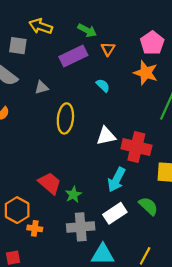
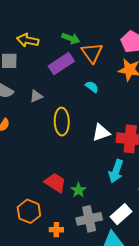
orange triangle: (108, 49) -> (92, 53), size x1.6
white rectangle: (115, 213) -> (121, 214), moved
orange cross: (35, 228) -> (56, 230), moved

